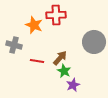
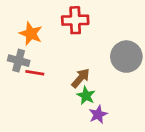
orange star: (34, 25) -> (31, 34), moved
red line: (37, 61) -> (35, 73), moved

